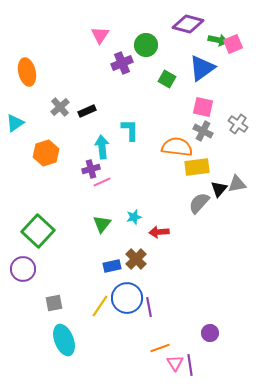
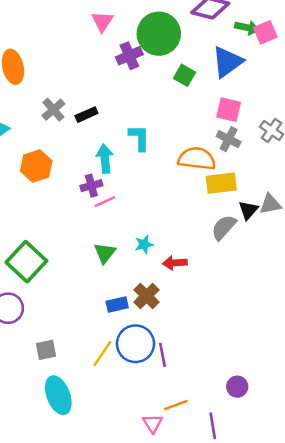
green circle: (146, 45) -> (159, 34), size x1.5
pink triangle: (175, 363) -> (153, 423), moved

